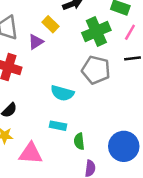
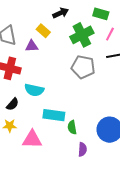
purple triangle: (36, 42) -> (32, 46), turned 32
cyan semicircle: (62, 93) -> (34, 90), moved
cyan rectangle: (58, 126) -> (54, 115), size x1.5

